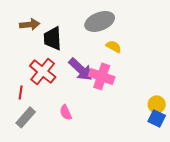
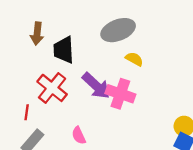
brown arrow: (30, 24) -> (37, 34), turned 102

